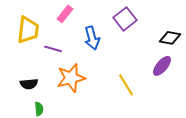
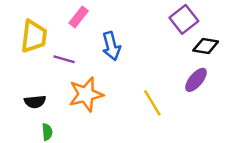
purple square: (125, 19) -> (184, 19), moved

